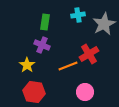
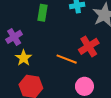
purple cross: (42, 45) -> (14, 37), moved, turned 35
orange line: (68, 66) -> (67, 59), turned 42

